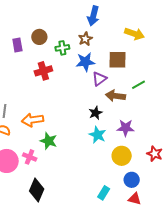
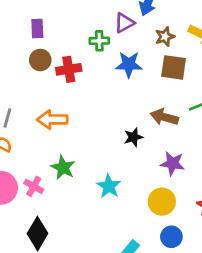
brown circle: (39, 37) -> (40, 60), moved
brown star: (85, 39) -> (165, 37), moved
purple triangle: (99, 79) -> (124, 23), moved
orange arrow: (33, 120) -> (52, 120), moved
cyan star: (98, 135) -> (109, 186), moved

